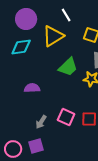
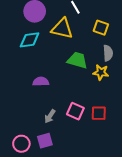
yellow triangle: (53, 36) -> (62, 29), turned 45
green trapezoid: (68, 67) -> (77, 60), turned -120

